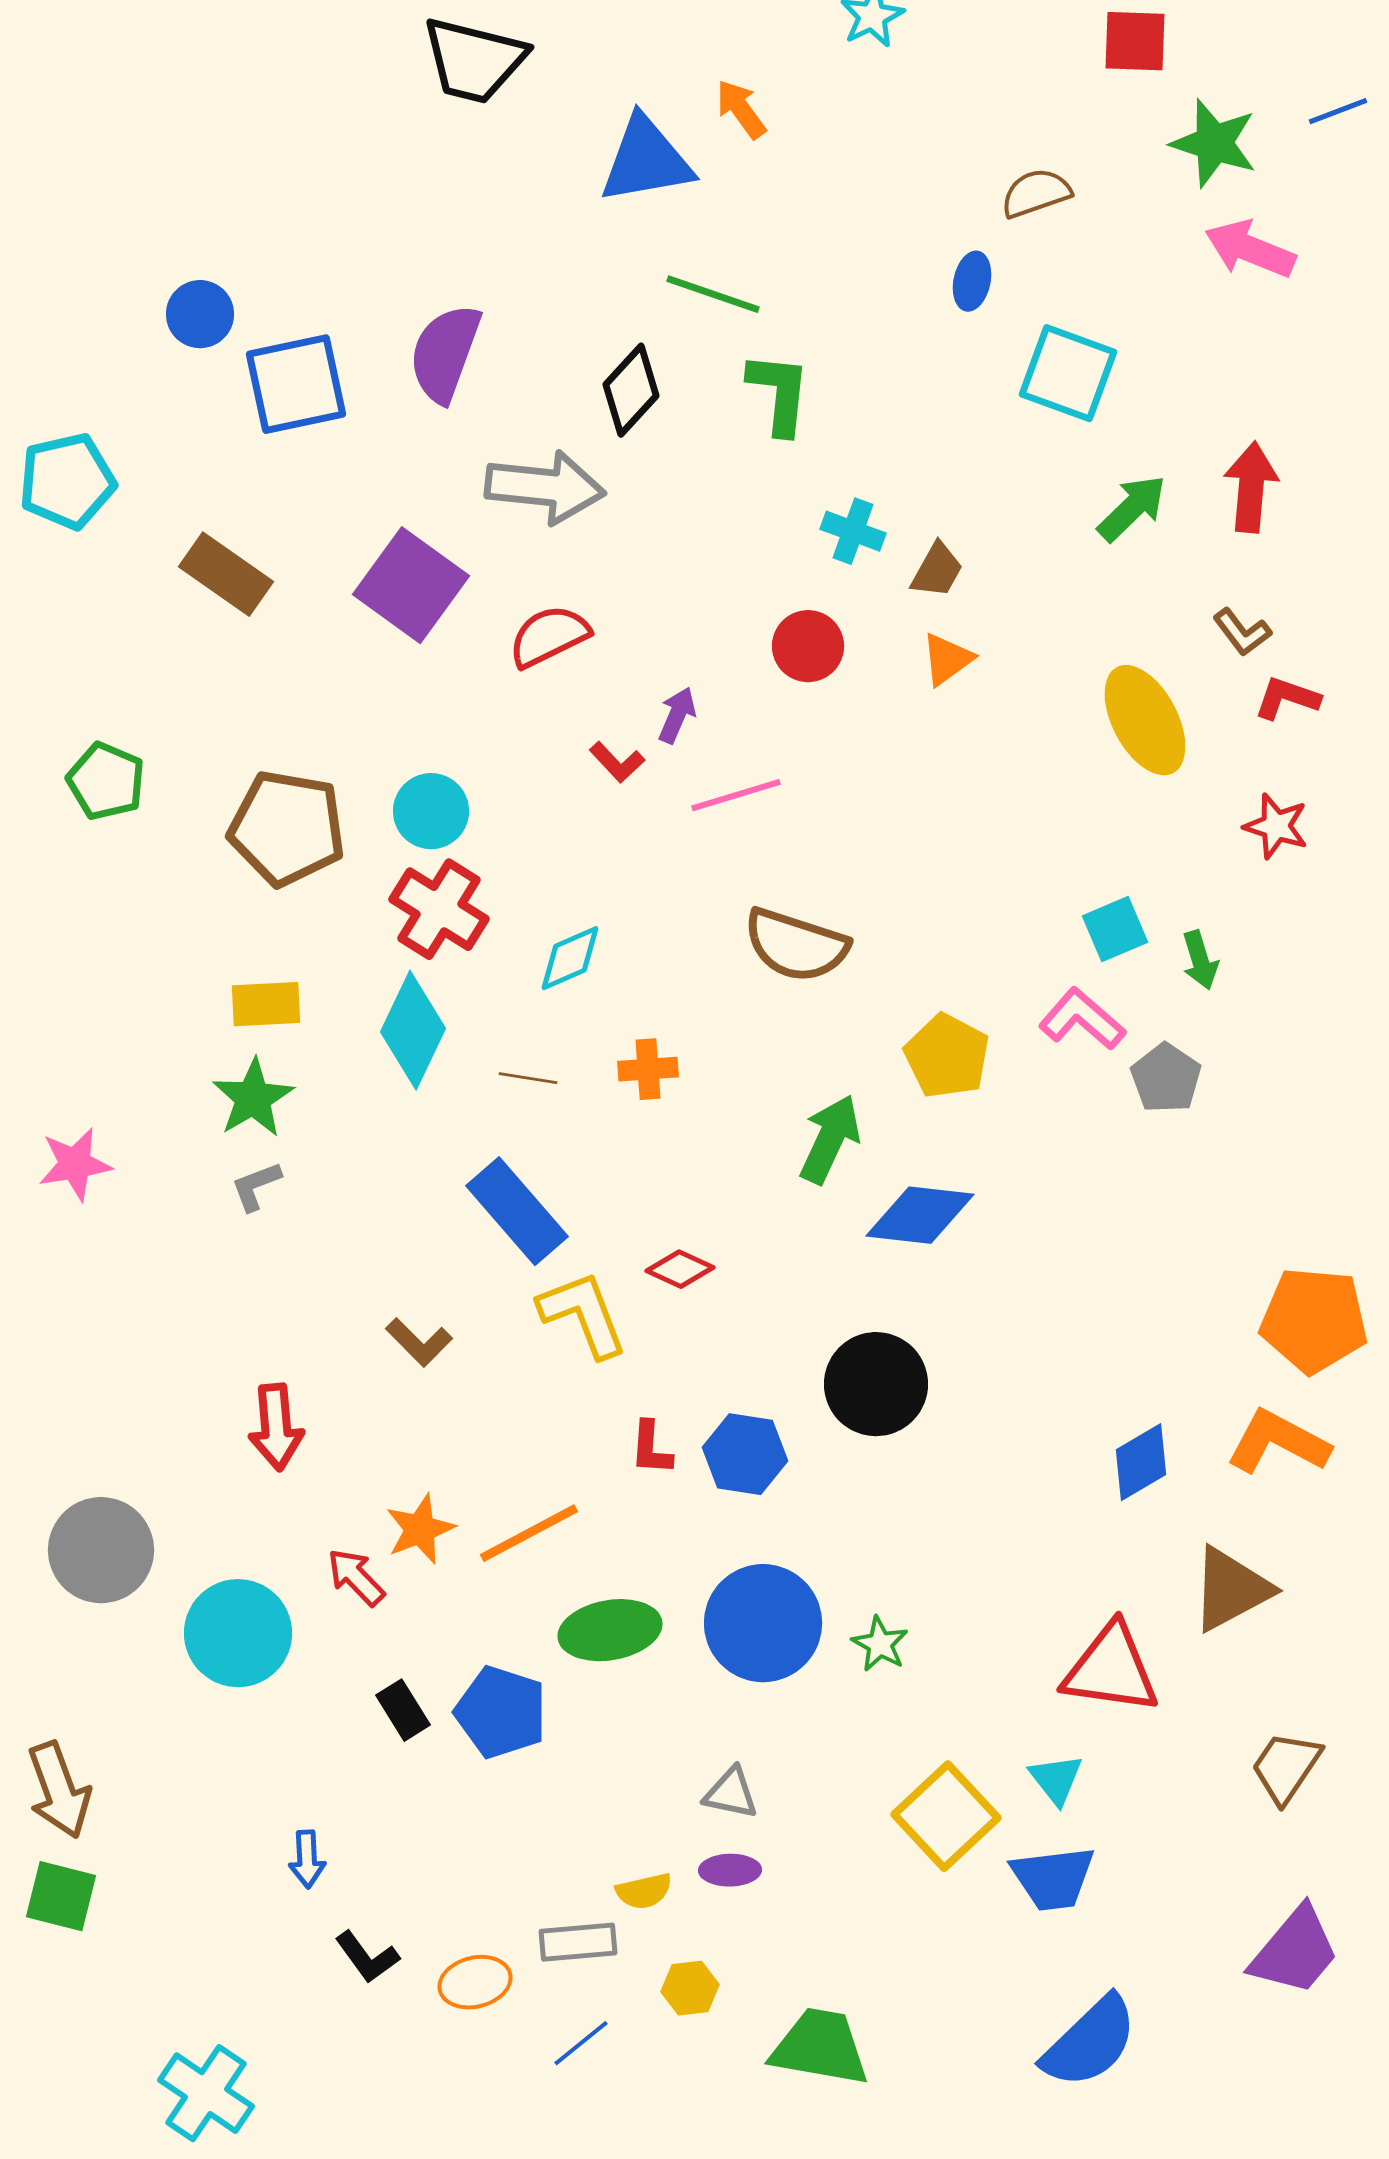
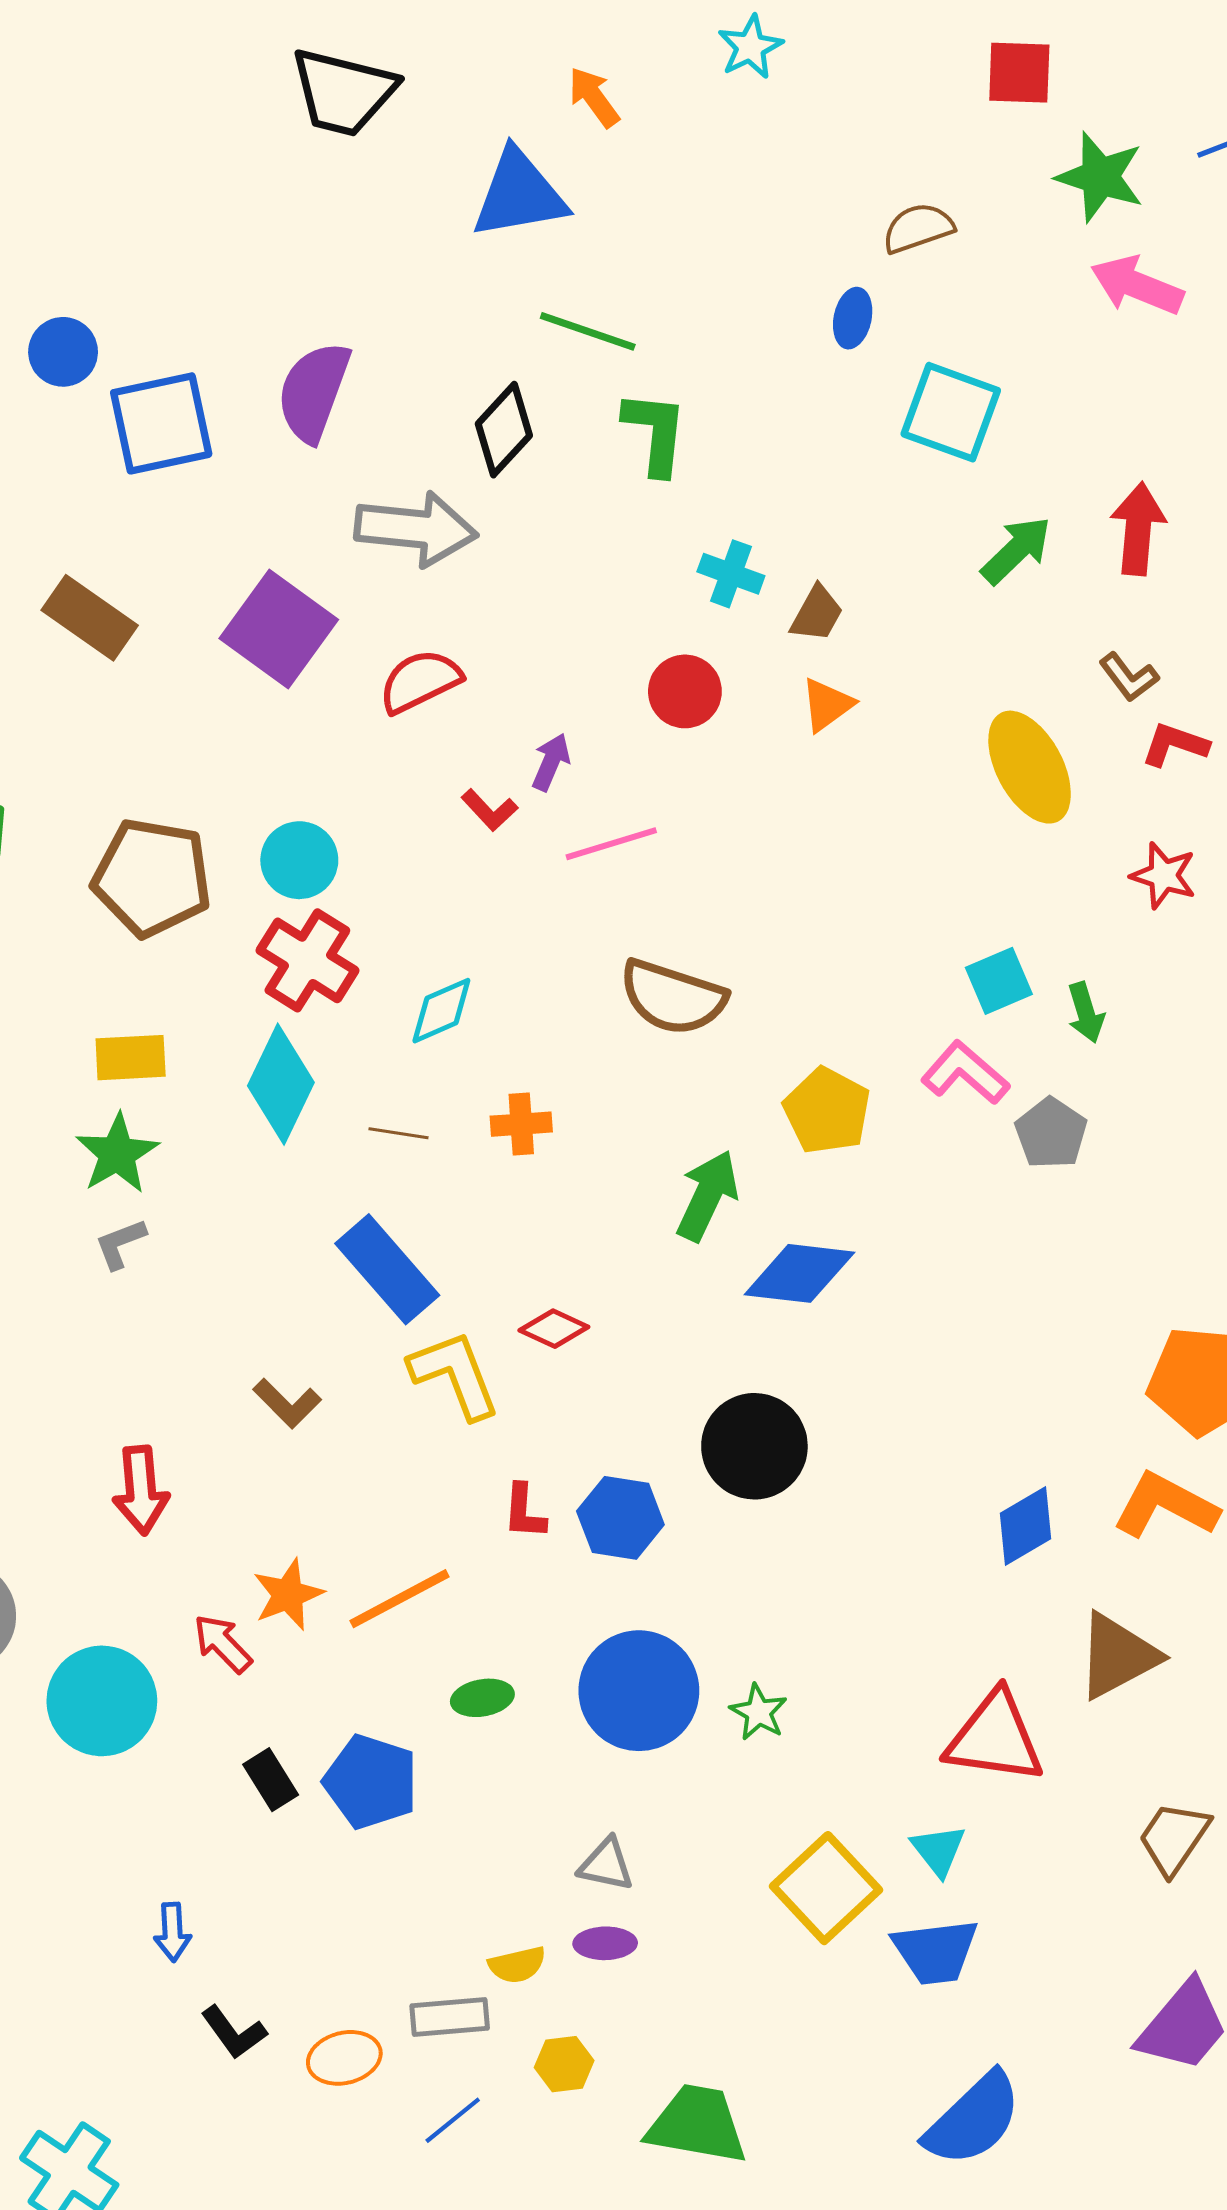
orange arrow: (741, 109) -> (594, 97), moved
green ellipse: (610, 1630) -> (482, 1698), size x0.6

